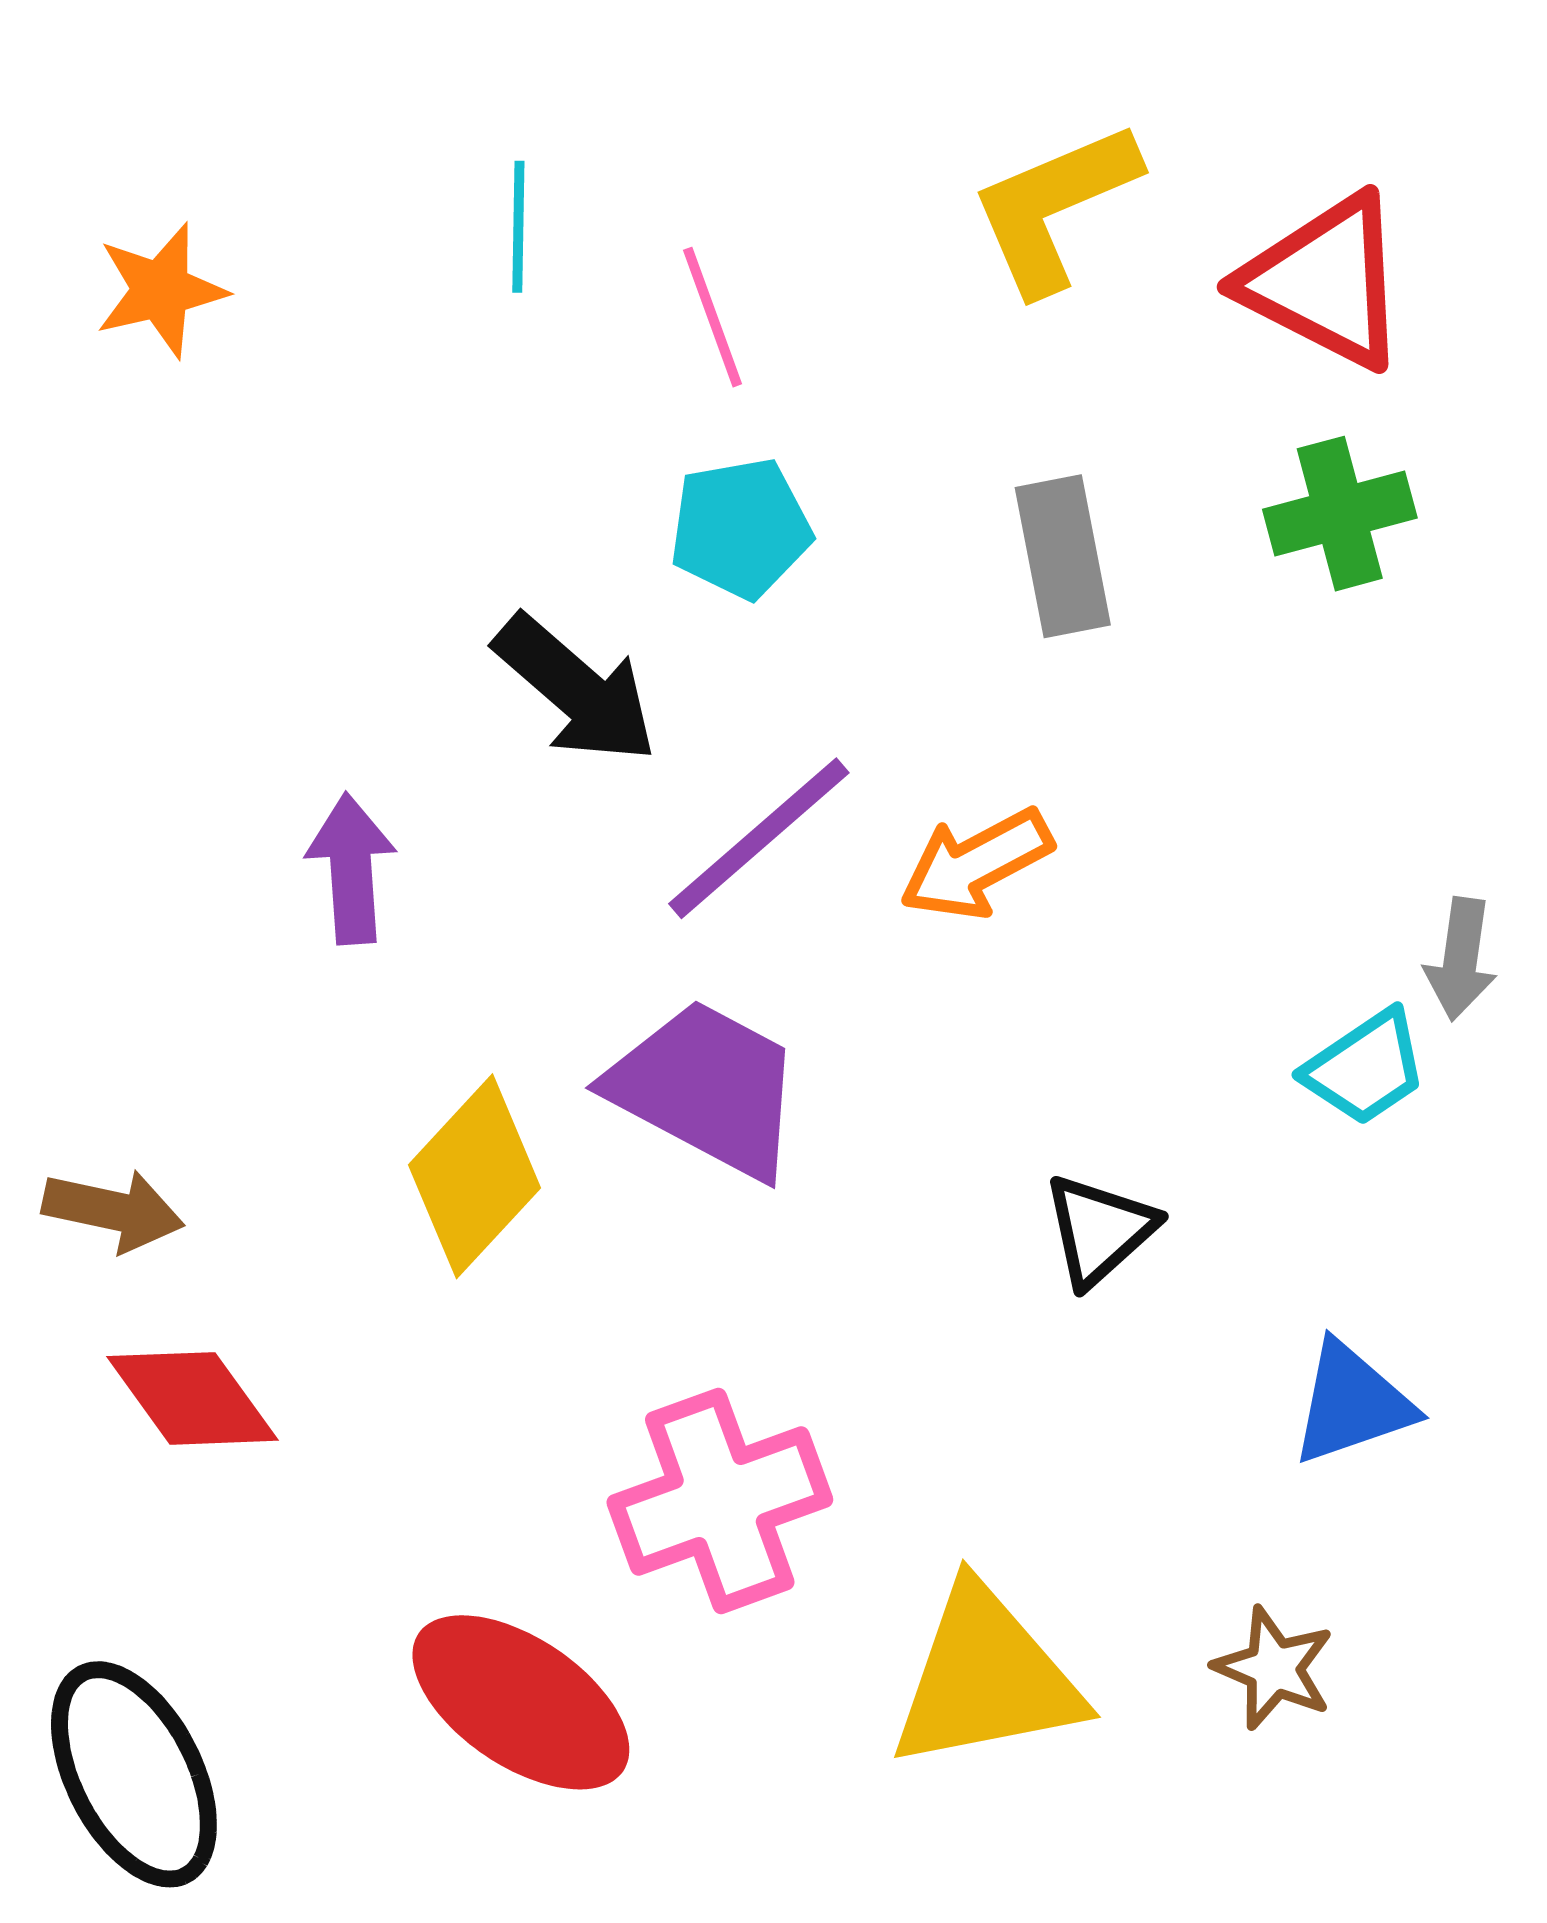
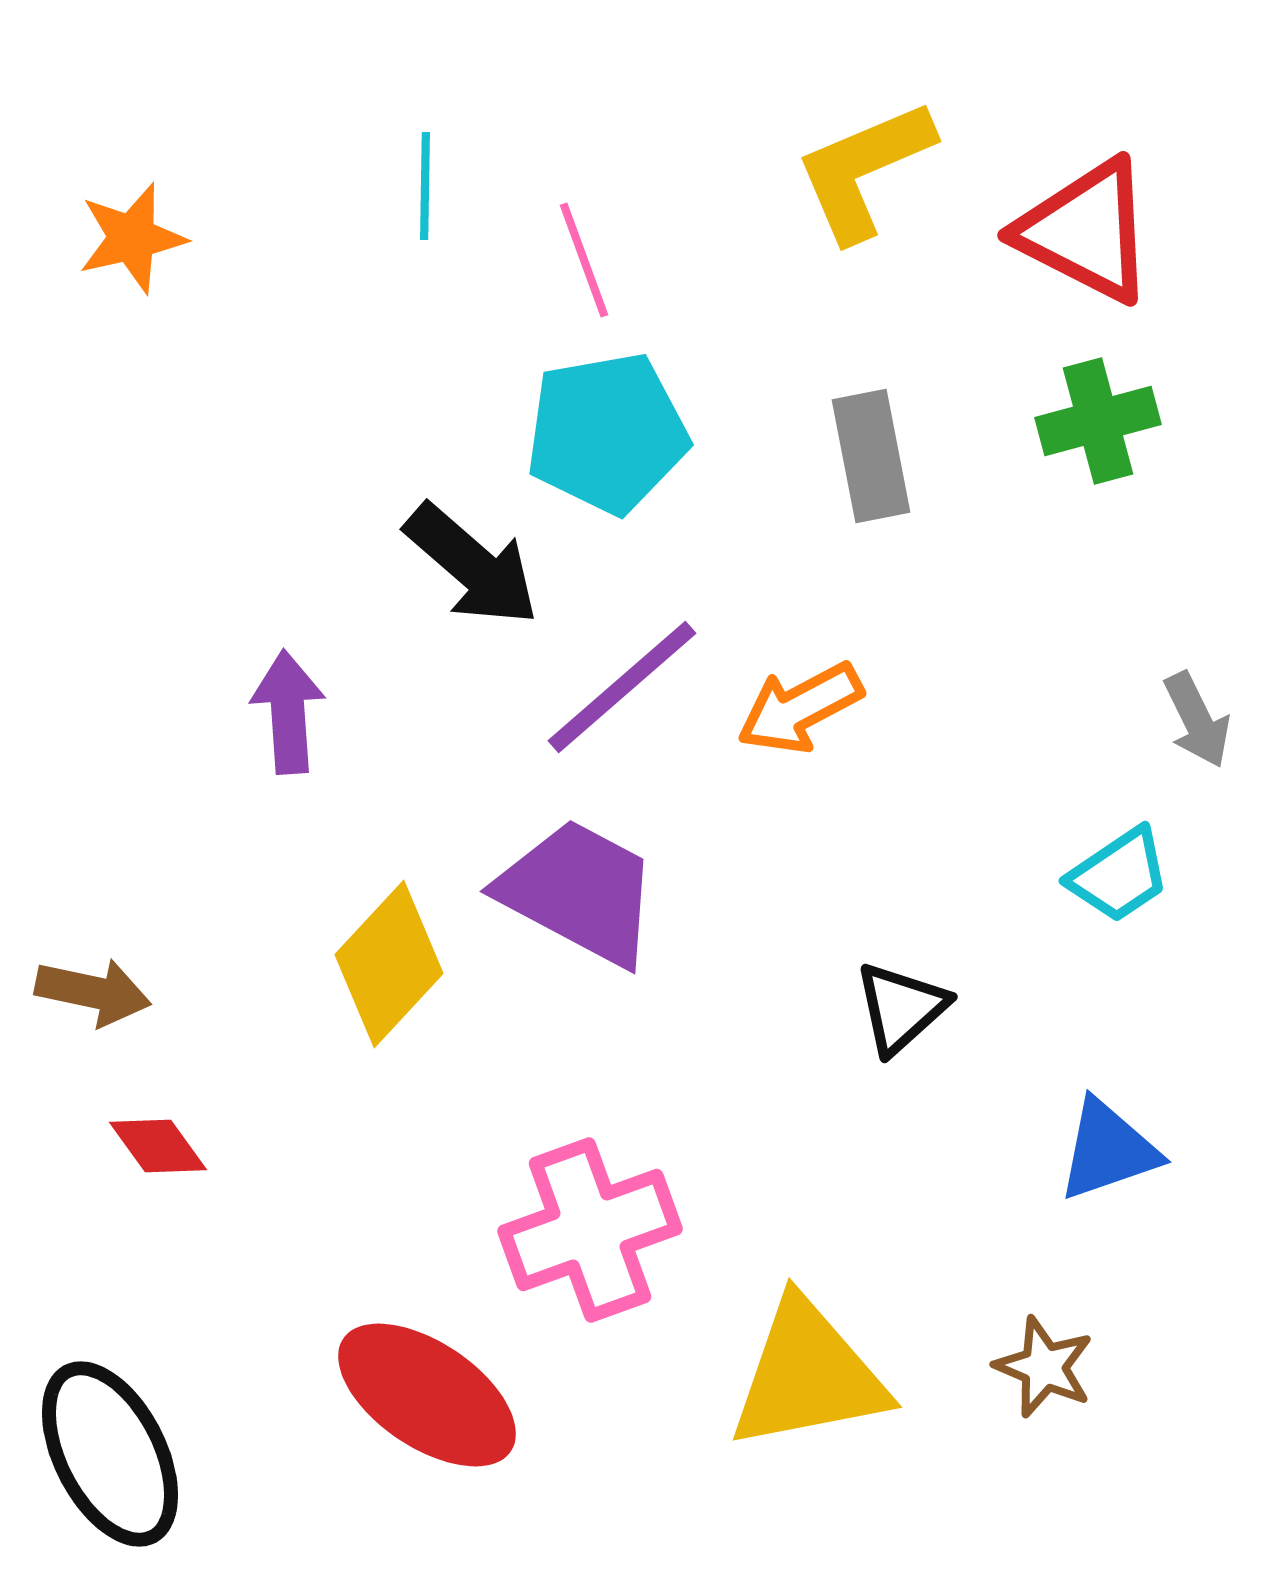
cyan pentagon: (741, 528) -> (607, 433), size x1.4
gray arrow: (1461, 959) -> (1197, 720), moved, turned -34
red diamond: (193, 1398) -> (158, 1146), size x0.7

